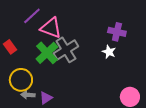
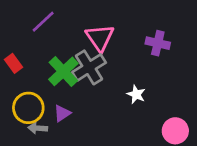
pink triangle: (51, 28) -> (100, 38), moved, turned 35
white star: (109, 52) -> (136, 94), moved
purple triangle: (46, 98) -> (62, 113), moved

